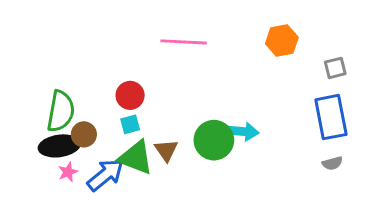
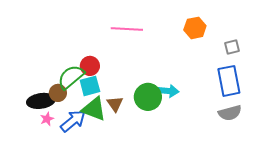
green semicircle: (61, 111) -> (71, 77), moved, turned -140
cyan square: (130, 124) -> (90, 86), size x1.5
gray semicircle: (332, 163) -> (230, 113), size x1.6

